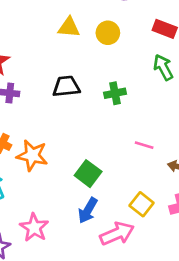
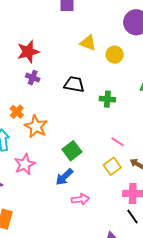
yellow square: (142, 204) -> (112, 166), moved
pink star: (34, 228) -> (25, 164), moved
pink arrow: (117, 234) -> (80, 199), size x0.7

